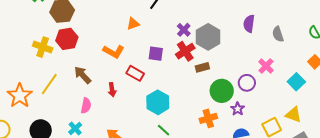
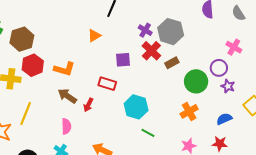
orange L-shape: (114, 52) -> (64, 69), moved
brown arrow: (83, 75) -> (67, 96), moved
red arrow: (112, 90) -> (88, 105), turned 48
purple star: (238, 109) -> (228, 86), moved

